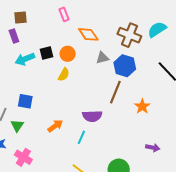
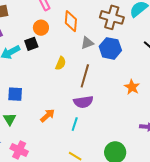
orange diamond: (88, 34) -> (71, 21), turned 45
orange circle: (68, 54) -> (41, 28), moved
yellow semicircle: (64, 75) -> (61, 63), moved
brown line: (115, 92) -> (85, 76), moved

